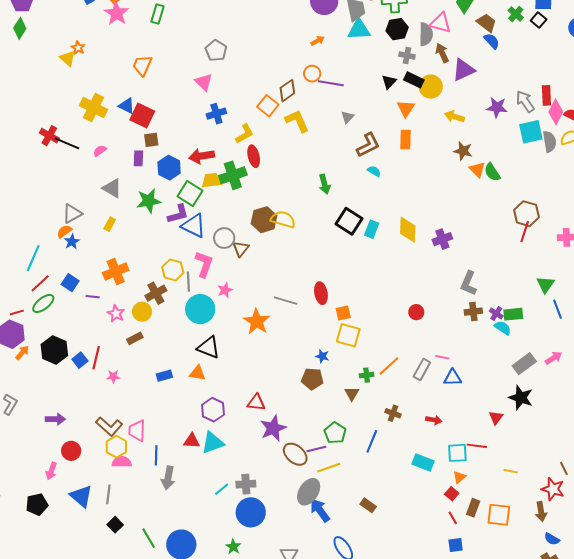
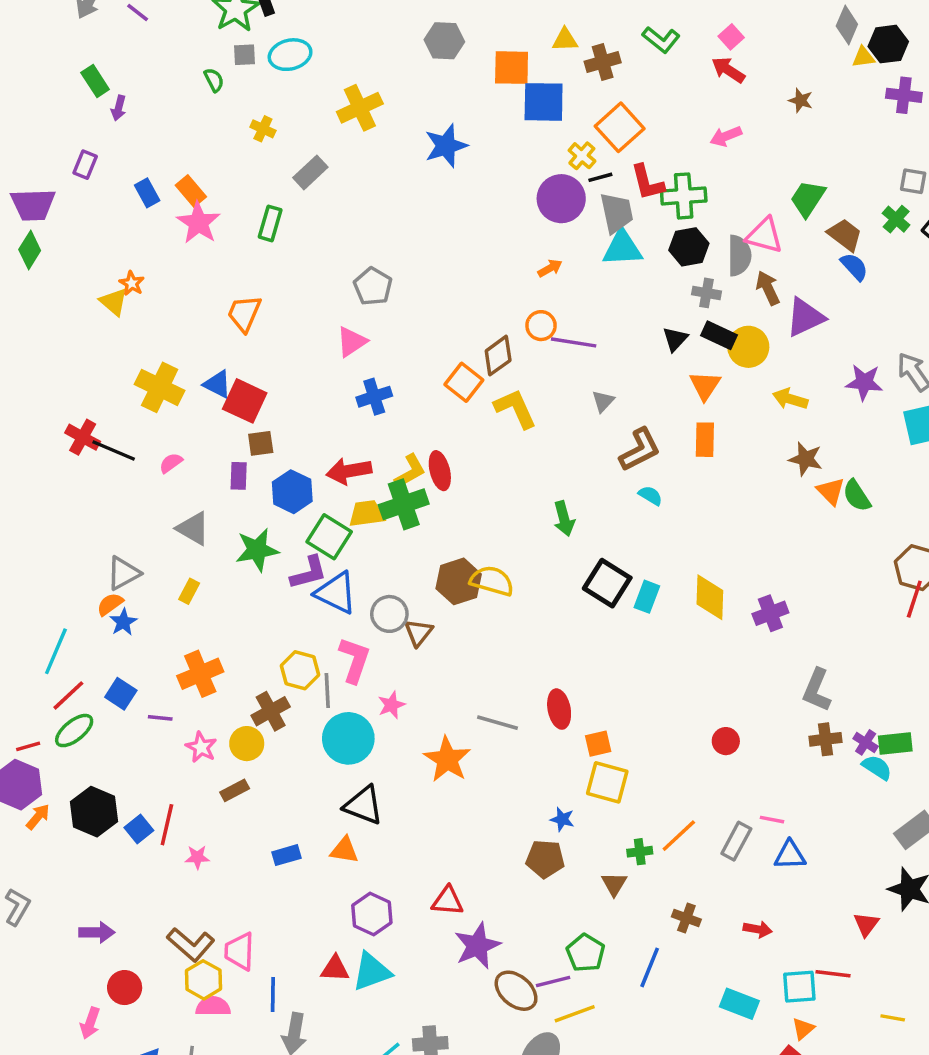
pink triangle: (204, 82) -> (352, 342), turned 42
yellow L-shape: (245, 134) -> (410, 471), moved

